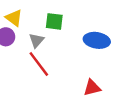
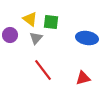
yellow triangle: (14, 18) -> (30, 19), moved
red line: (39, 64) -> (43, 70), moved

